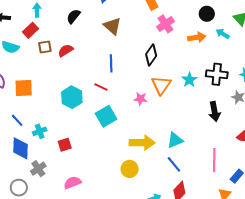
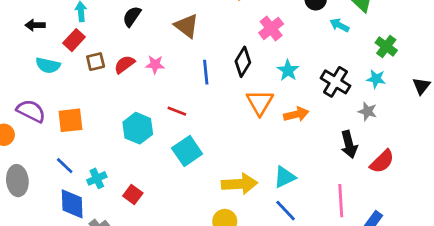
pink cross: (165, 24) -> (271, 28), moved
orange arrow: (197, 37) -> (296, 114), moved
blue line: (111, 63) -> (206, 72), moved
black cross: (217, 74) -> (335, 82), turned 30
cyan star: (189, 80) -> (288, 70), moved
pink star: (141, 99) -> (155, 65), moved
black arrow: (214, 111) -> (349, 144), moved
red square: (65, 145) -> (133, 194), turned -32

